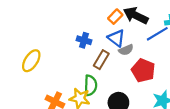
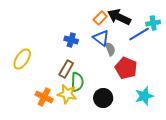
gray semicircle: (126, 50) -> (110, 49), turned -88
brown rectangle: (101, 60) -> (66, 69), moved

